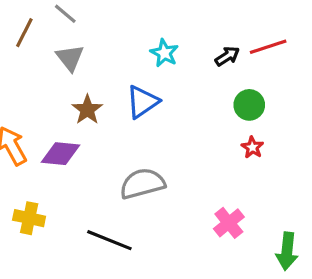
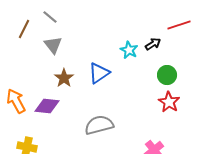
red line: (268, 47) -> (179, 25), moved
cyan star: (164, 53) -> (129, 50), moved
red star: (252, 147) -> (169, 102), size x1.5

